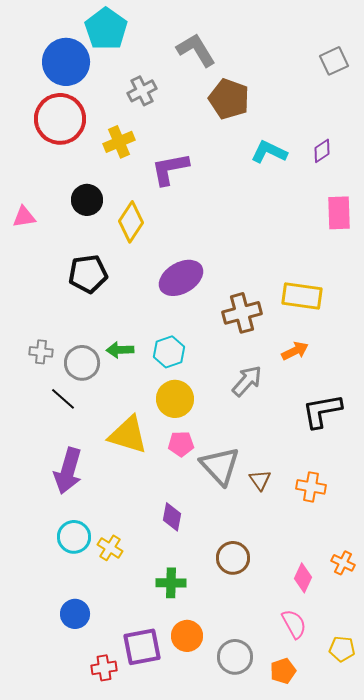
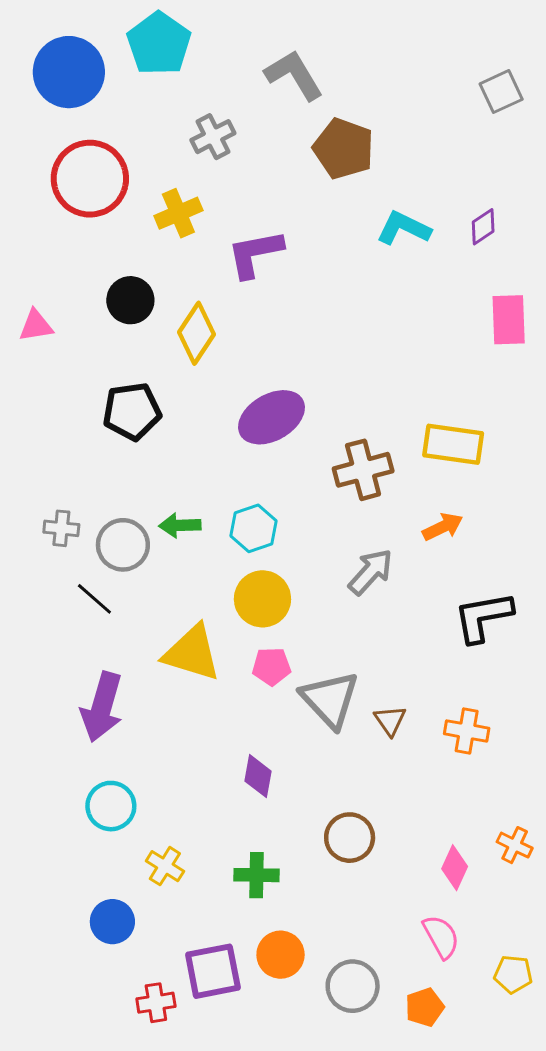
blue circle: (66, 62) -> (69, 72), moved
yellow cross: (110, 548) -> (165, 866), moved

